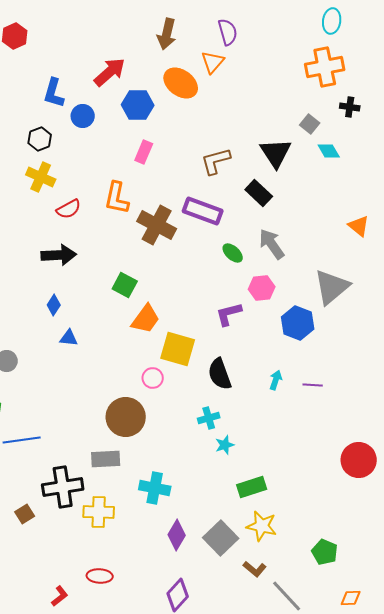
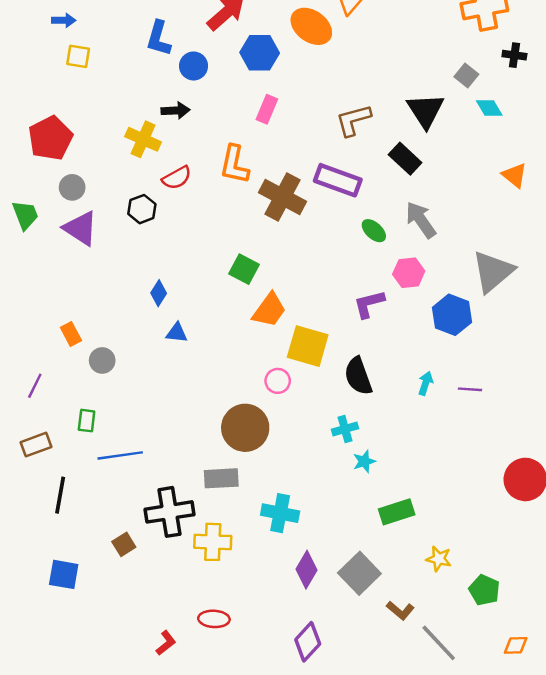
black hexagon: (40, 139) -> (142, 209), moved
orange triangle: (359, 226) -> (514, 175), moved
black arrow: (59, 255) -> (175, 110), moved, size x0.7
yellow star: (262, 526) -> (439, 559), moved, size x0.7

